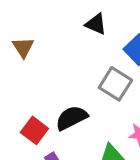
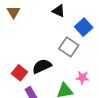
brown triangle: (23, 47) -> (13, 12), moved

